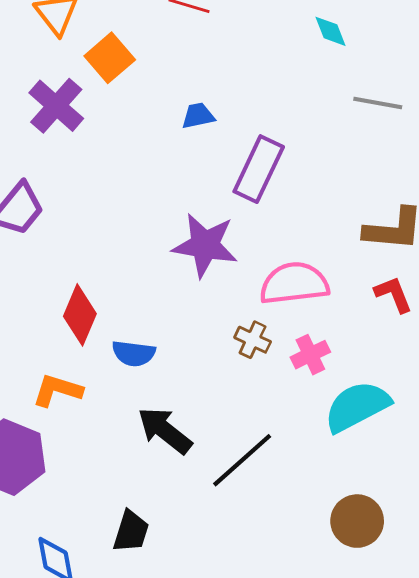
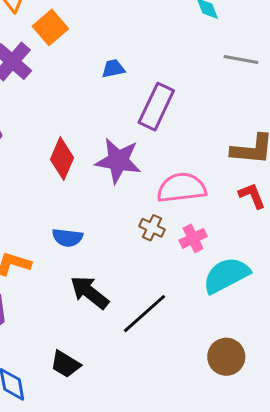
red diamond: (80, 315) -> (62, 159), moved
black trapezoid: (131, 531) -> (65, 364), turned 104

